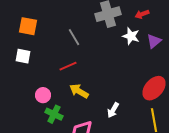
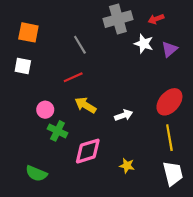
white arrow: (113, 110) -> (124, 115), moved, turned -140

